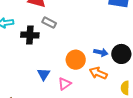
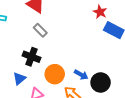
black cross: (30, 35) -> (32, 57), moved

